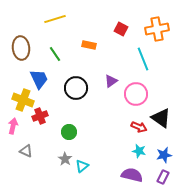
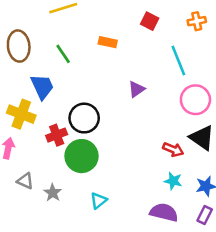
orange cross: (157, 29) -> (197, 21), size x0.6
black circle: (76, 88) -> (84, 118), moved
pink circle: (136, 94) -> (195, 100), moved
red cross: (40, 116) -> (57, 135), moved
green circle: (69, 132) -> (81, 156), size x1.6
gray star: (65, 159) -> (53, 193), moved

